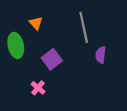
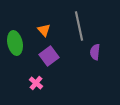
orange triangle: (36, 23) -> (44, 30), moved

